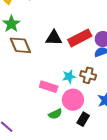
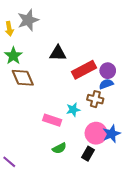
black triangle: (54, 38) -> (58, 53), moved
brown cross: (88, 75) -> (95, 99), moved
pink circle: (73, 100) -> (96, 133), moved

